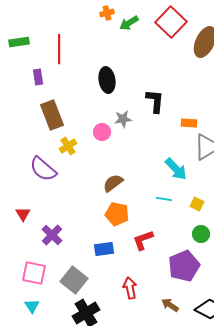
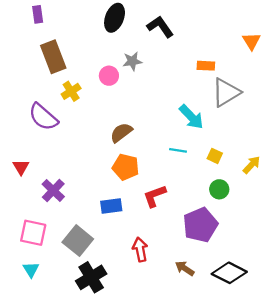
black ellipse: (107, 80) -> (115, 18), turned 30
black L-shape: (155, 101) -> (160, 27), moved, turned -40

